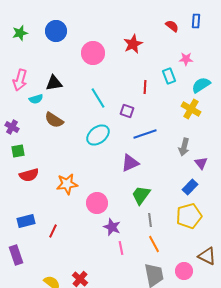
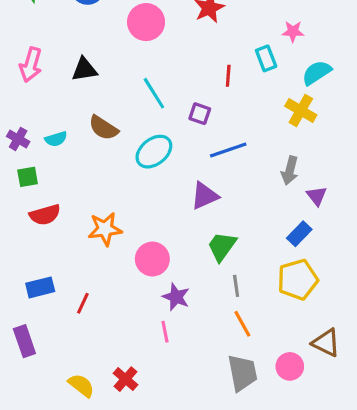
cyan semicircle: (36, 99) -> (56, 139), moved
brown semicircle: (54, 120) -> (103, 128), moved
pink line: (121, 248) -> (165, 332), moved

